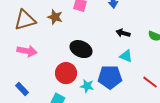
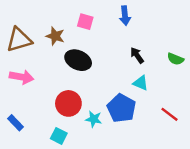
black arrow: (123, 33) -> (137, 55), turned 40
black ellipse: (81, 49) -> (78, 60), moved
blue pentagon: (110, 77) -> (121, 108), turned 30

